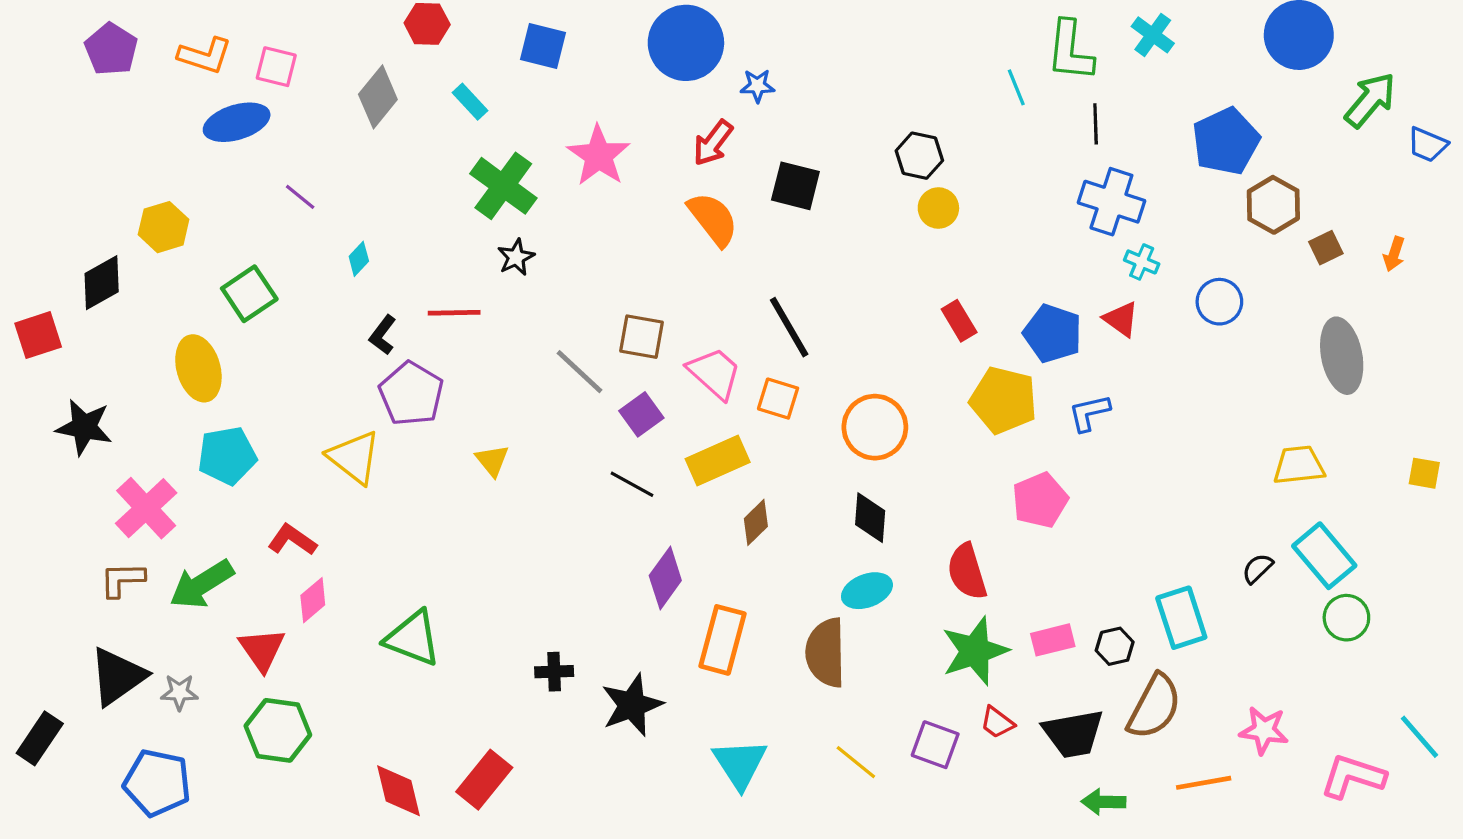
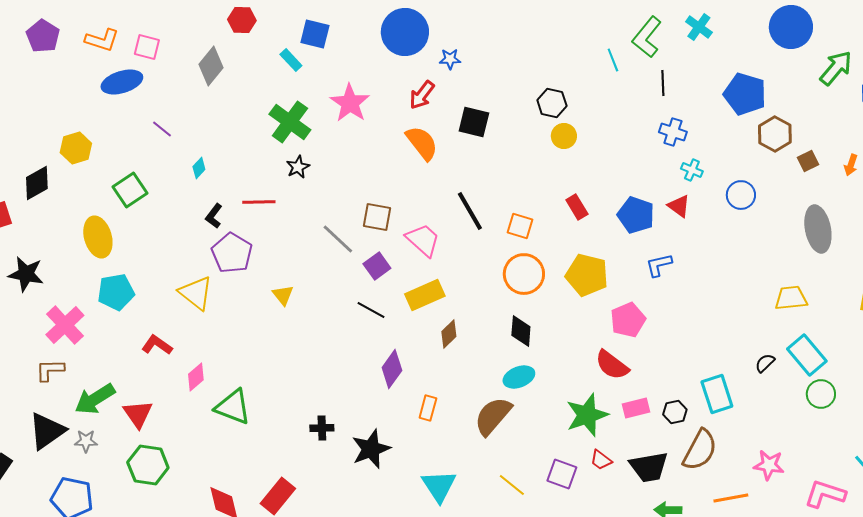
green L-shape: (1070, 51) -> (647, 37), turned 33
cyan rectangle: (470, 102) -> (291, 60), moved
blue pentagon: (1226, 141) -> (745, 94), turned -30
blue cross: (1111, 202) -> (673, 132), size x0.7
orange square: (778, 399) -> (520, 226), moved
yellow pentagon: (1003, 400) -> (587, 275), moved
red semicircle: (967, 572) -> (612, 365), moved, turned -36
green arrow: (202, 584) -> (95, 399), moved
pink diamond: (313, 600) -> (196, 377), moved
orange rectangle: (722, 640) -> (428, 408), size x0.6
brown semicircle: (826, 653) -> (493, 416), turned 42

